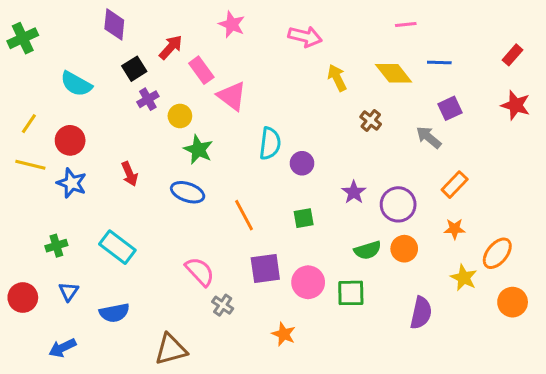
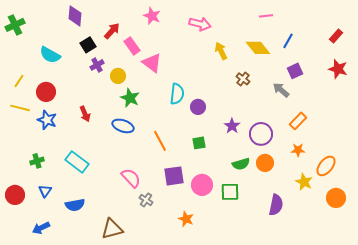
blue line: (439, 63) -> (288, 41), turned -63

